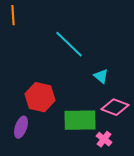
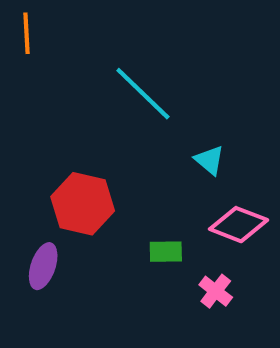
green rectangle: (80, 120) -> (166, 252), size x0.5

